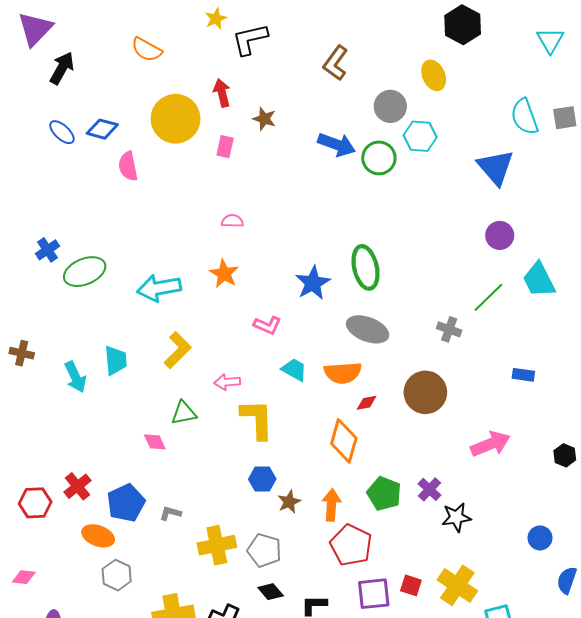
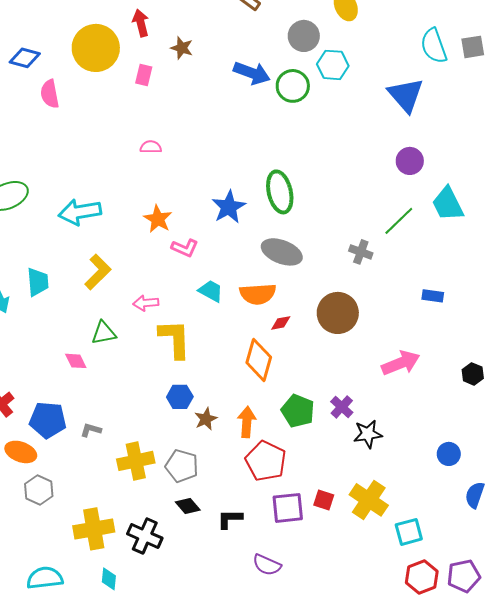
orange star: (224, 274) -> (158, 219), moved
blue pentagon: (126, 503) -> (48, 420), turned 30

